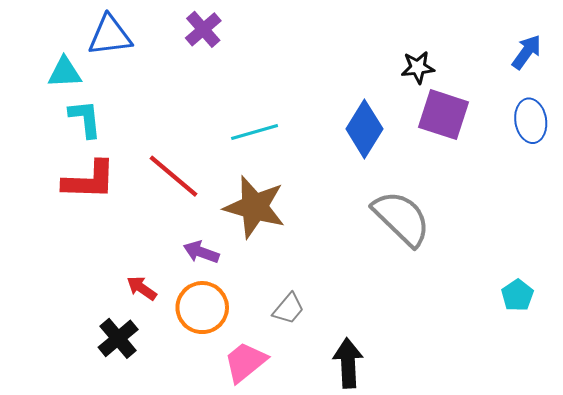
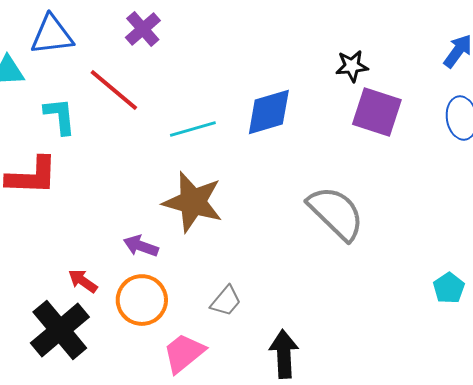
cyan L-shape: (85, 119) -> (60, 116), moved
blue diamond: (364, 129) -> (269, 112), moved, turned 42
red line: (173, 176) -> (114, 90), moved
black cross: (118, 338) -> (60, 330), size x1.5

